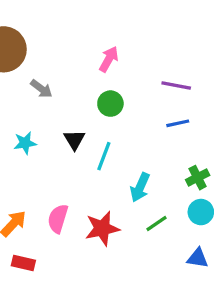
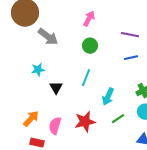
gray arrow: (41, 89) -> (48, 37), size x1.5
black triangle: (74, 140) -> (56, 88), moved
pink semicircle: (58, 219) -> (55, 126), moved

